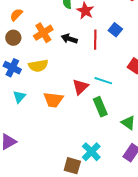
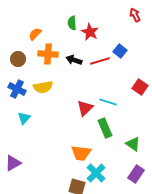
orange semicircle: (16, 15) -> (35, 34), moved
orange cross: (43, 33) -> (48, 54), turned 36
red line: (95, 40) -> (100, 61), turned 72
orange trapezoid: (53, 100) -> (81, 153), moved

